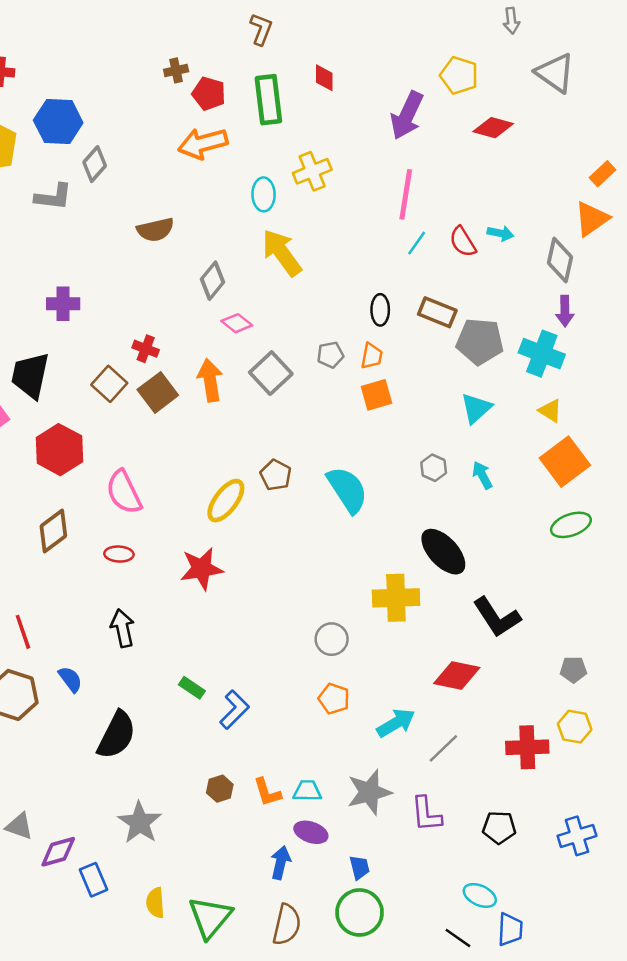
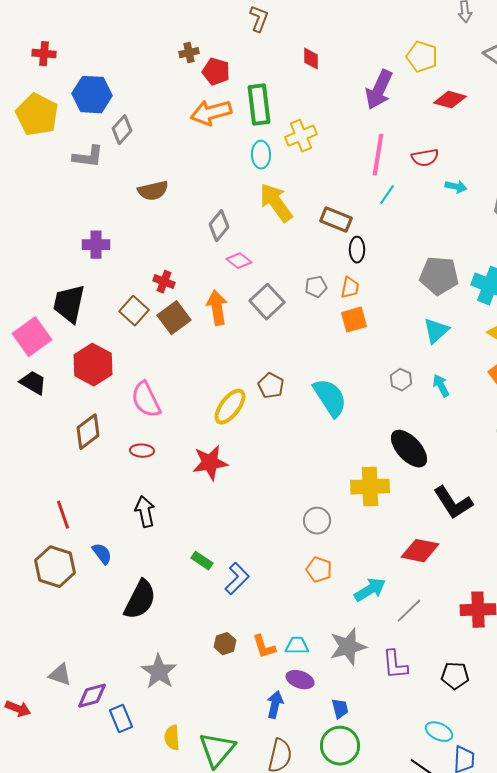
green rectangle: (268, 100) -> (259, 105), moved
brown semicircle: (155, 230) -> (153, 191), moved
red semicircle: (463, 242) -> (425, 158), moved, turned -68
brown rectangle: (437, 312) -> (336, 220), moved

